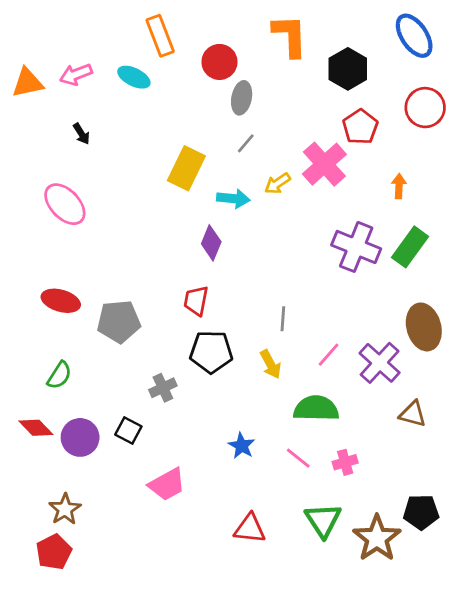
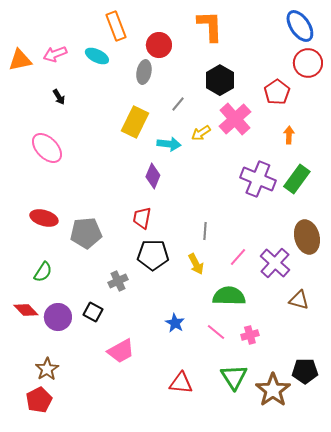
black hexagon: (348, 69) -> (220, 80), moved
gray ellipse: (242, 98) -> (144, 72), moved
red circle: (425, 108) -> (308, 63), moved
red pentagon: (360, 127) -> (277, 92), moved

